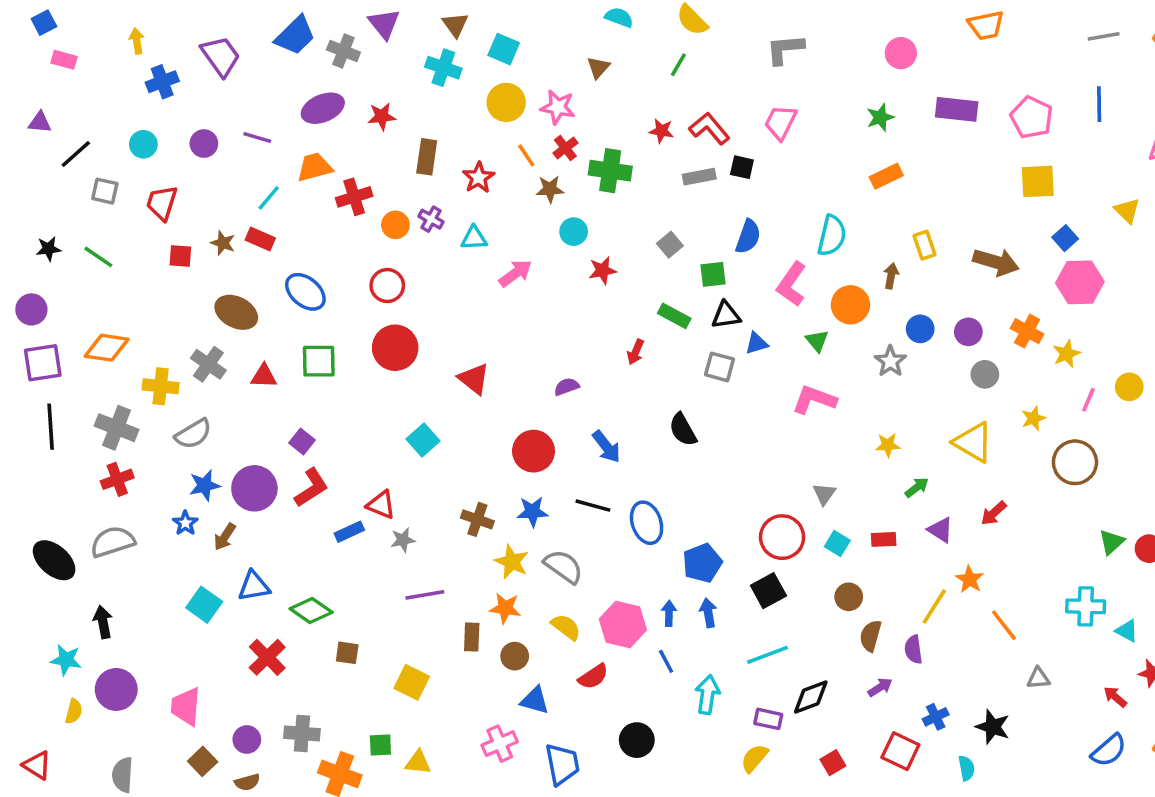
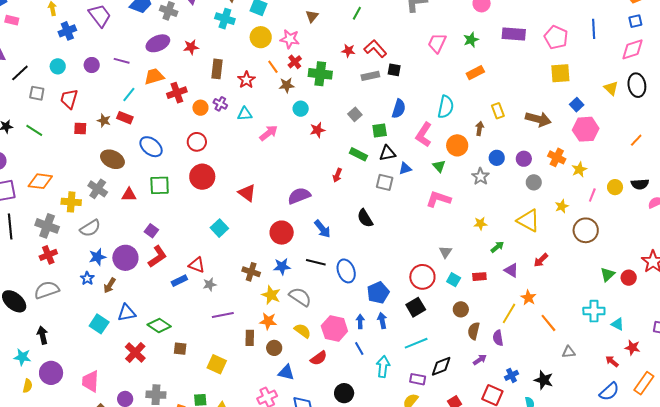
pink trapezoid: (781, 122) -> (437, 43), moved
purple semicircle: (567, 387) -> (299, 196), size x1.6

